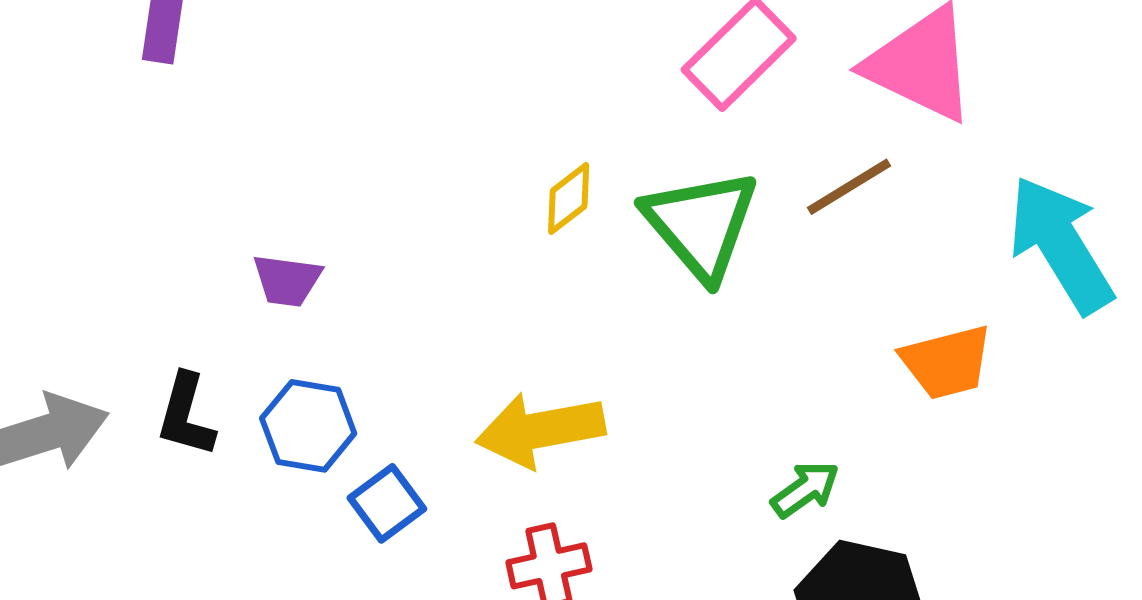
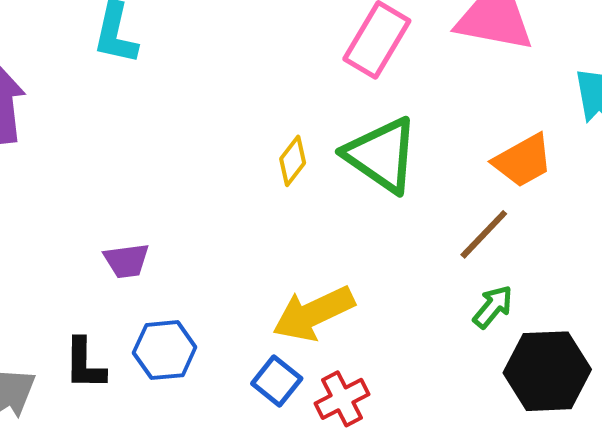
brown line: (849, 187) -> (484, 234), moved
orange trapezoid: (947, 362) -> (523, 161), moved
blue square: (387, 503) -> (277, 381), moved

